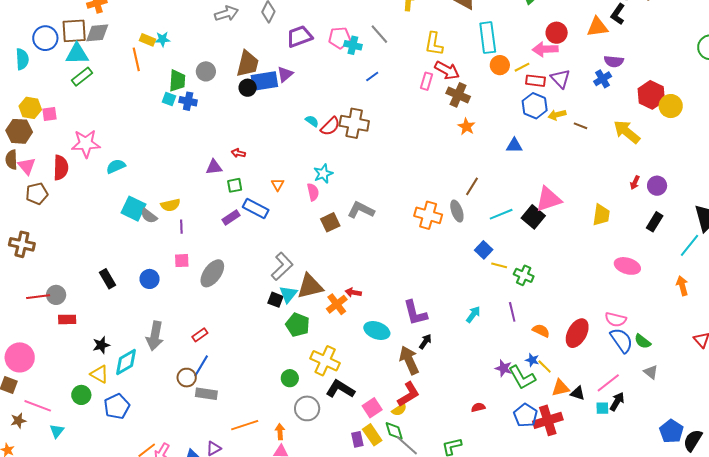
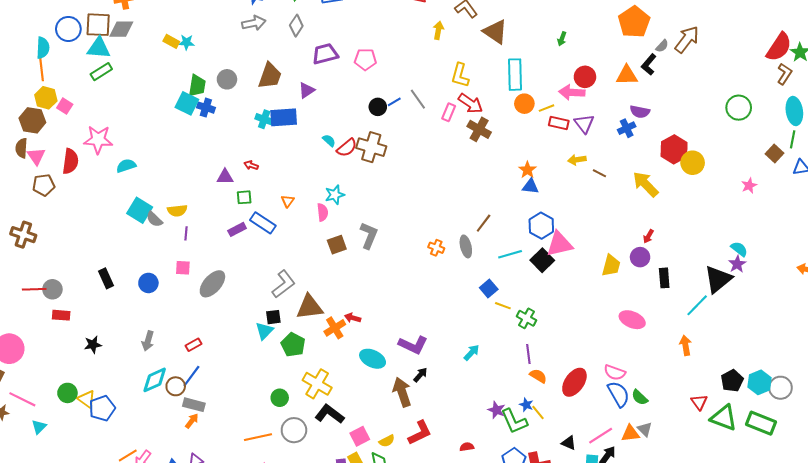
gray line: (379, 34) -> (418, 99), moved
cyan cross: (353, 45) -> (264, 119), moved
orange line: (136, 59) -> (42, 69), moved
blue rectangle: (264, 81) -> (284, 117), moved
black circle: (248, 88) -> (378, 107), moved
cyan square: (169, 99) -> (187, 103), size x1.6
blue hexagon: (535, 106) -> (541, 226), moved
pink square: (50, 114) -> (65, 106), turned 35
orange star: (466, 127) -> (527, 170), moved
purple circle: (657, 186) -> (640, 257), moved
gray L-shape: (361, 210) -> (369, 235), turned 80
orange cross: (428, 215) -> (436, 248), size x0.6
black rectangle: (655, 222) -> (664, 278), turned -42
cyan triangle: (288, 294) -> (264, 331), moved
black square: (275, 300) -> (273, 317), turned -35
purple line: (512, 312) -> (528, 354), moved
purple L-shape: (415, 313) -> (413, 345), turned -56
gray arrow: (155, 336) -> (148, 341), size x0.7
cyan diamond: (126, 362) -> (155, 380), moved
yellow triangle: (99, 374) -> (86, 399), moved
orange triangle: (560, 388) -> (630, 433), moved
red L-shape: (409, 394) -> (420, 433), moved
orange line: (245, 425) -> (258, 437), moved
orange arrow: (280, 432) -> (192, 421), moved, turned 35

